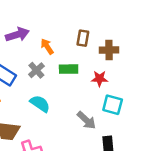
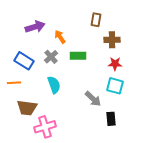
brown rectangle: (83, 38) -> (96, 20), moved
red star: (100, 79) -> (115, 64), moved
cyan semicircle: (40, 104) -> (54, 85), turned 36

